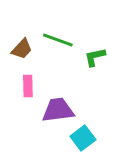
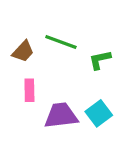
cyan square: (83, 138) -> (99, 113), moved

